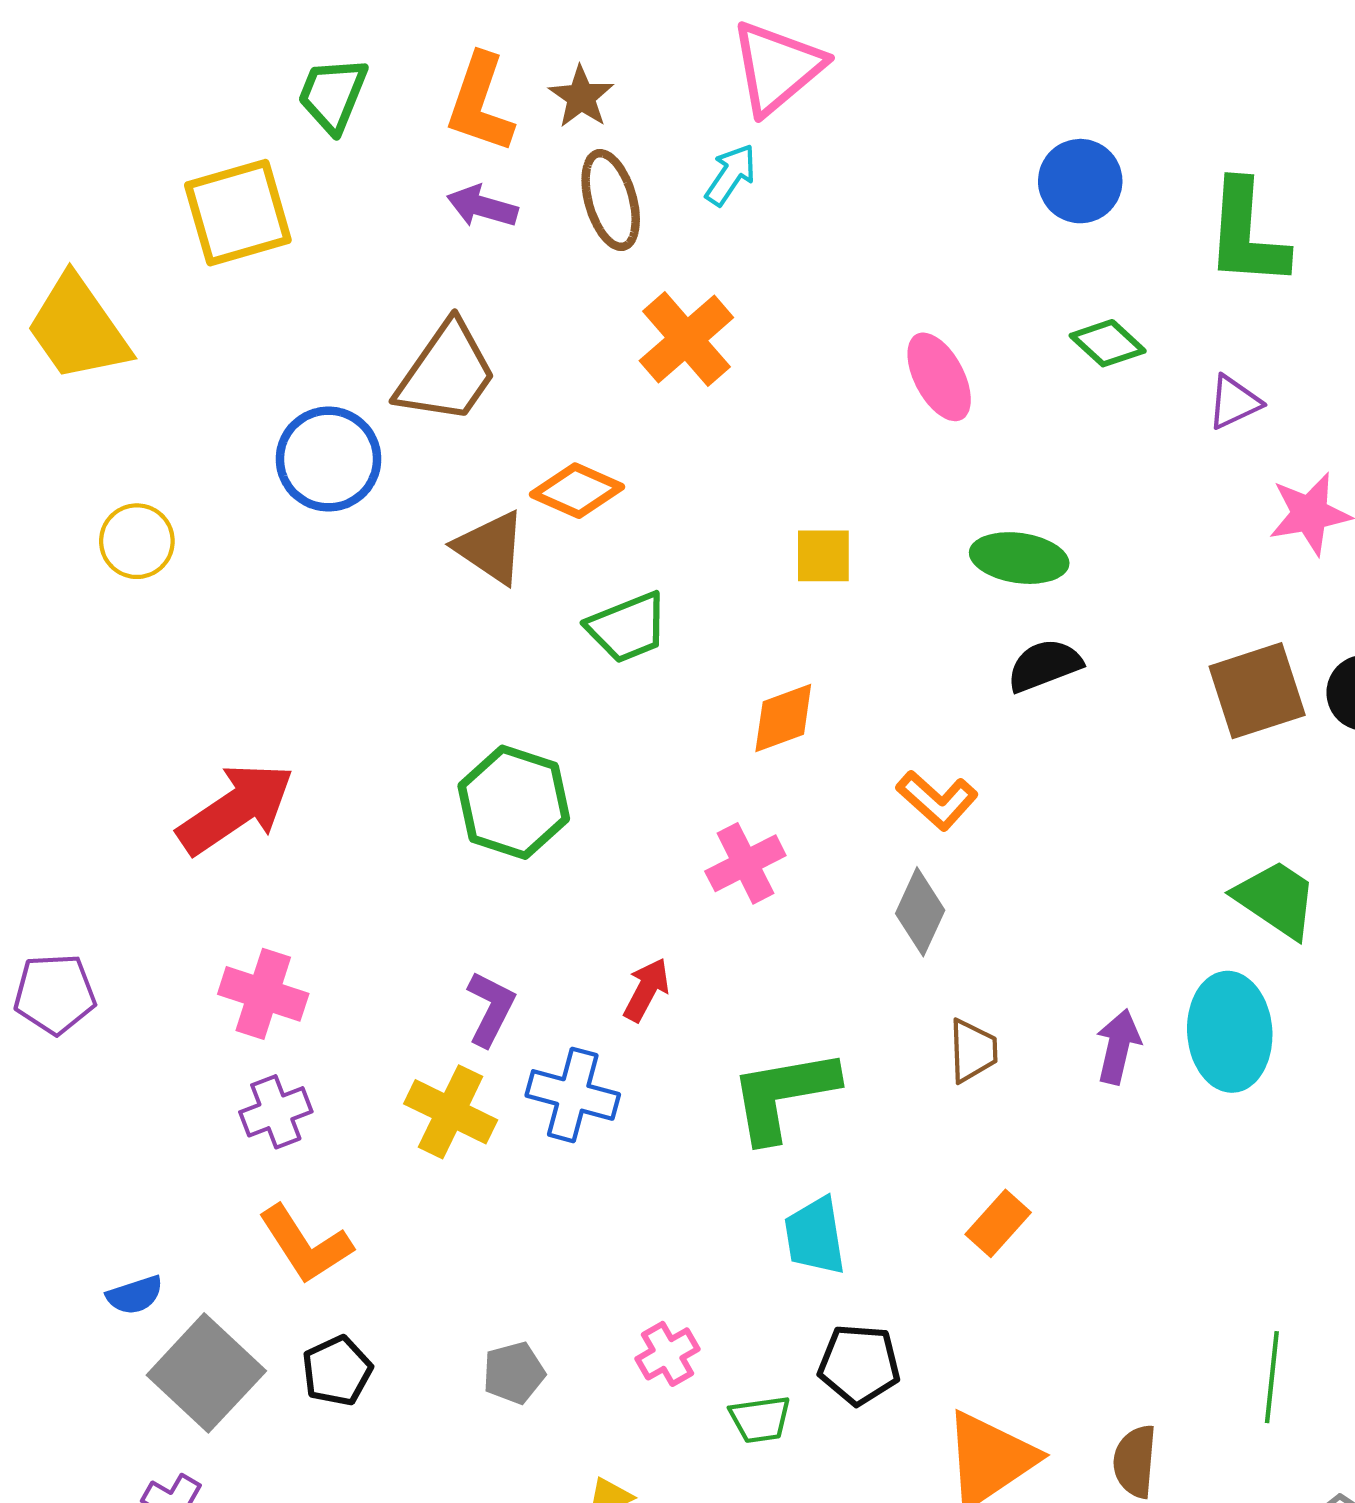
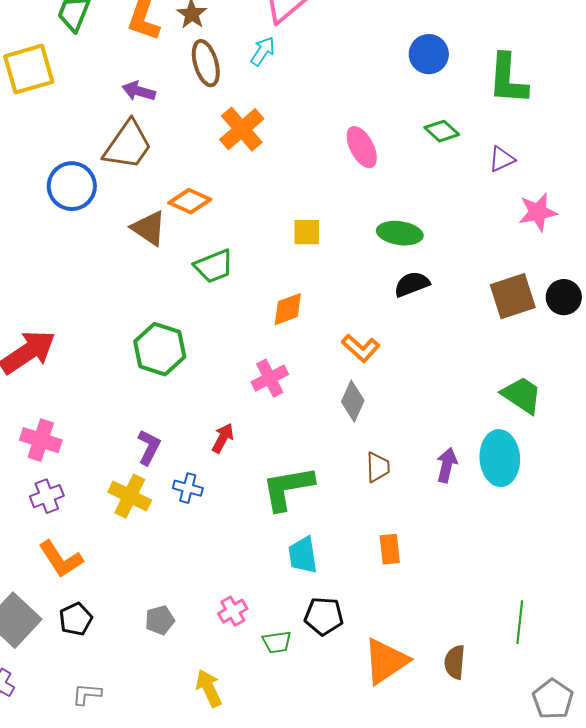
purple arrow: (482, 206) -> (139, 91), moved
blue cross: (573, 1095) -> (188, 488), size x0.7
orange rectangle: (998, 1223) -> (390, 549), turned -48

